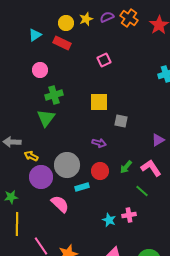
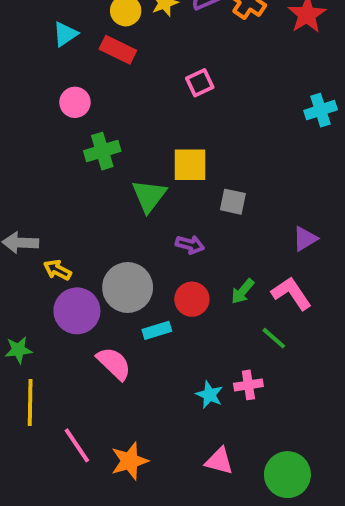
green triangle: (46, 118) -> (149, 196), moved

